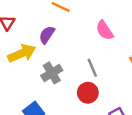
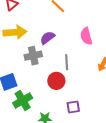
purple semicircle: (47, 35) -> (47, 38), moved

